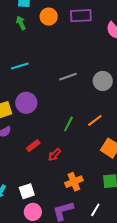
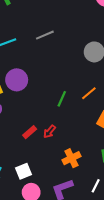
gray line: (68, 77) -> (45, 35), moved
red rectangle: (33, 146) -> (30, 132), moved

